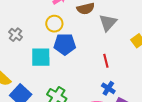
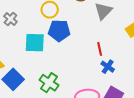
blue cross: (108, 88) -> (108, 67), moved

